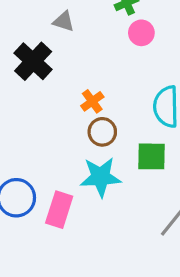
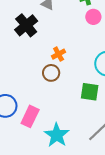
brown circle: (102, 132) -> (51, 73), moved
cyan star: (101, 177) -> (57, 135), moved, turned 30

